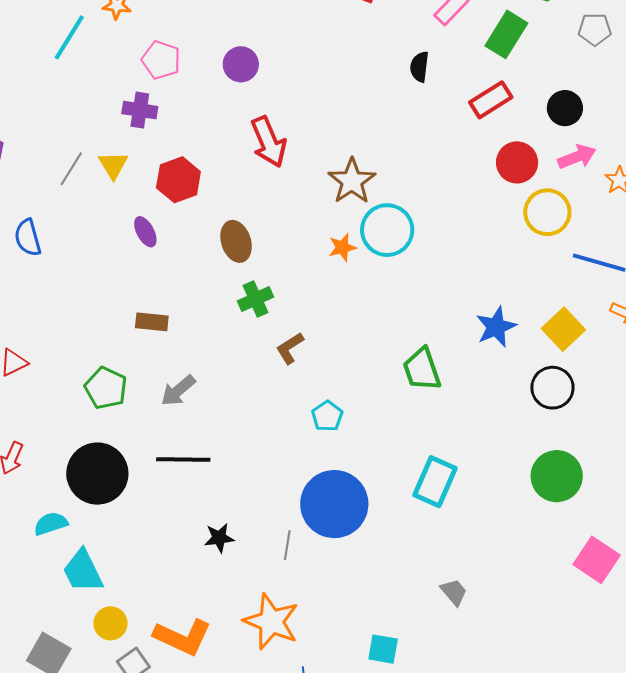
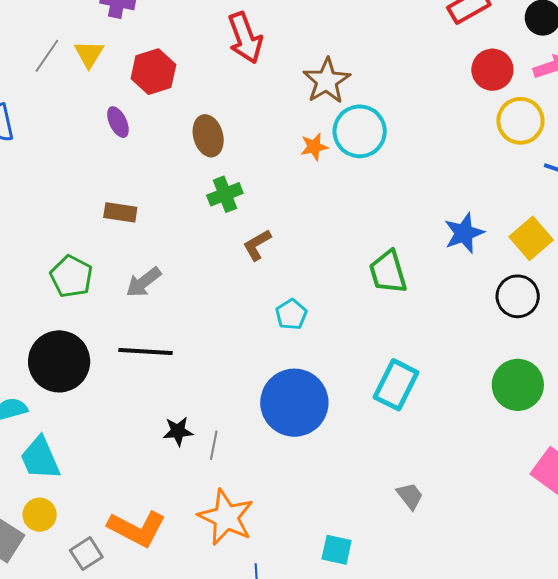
gray line: (287, 545) -> (214, 445), moved
yellow circle: (110, 623) -> (40, 515), moved

